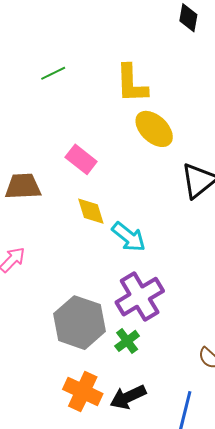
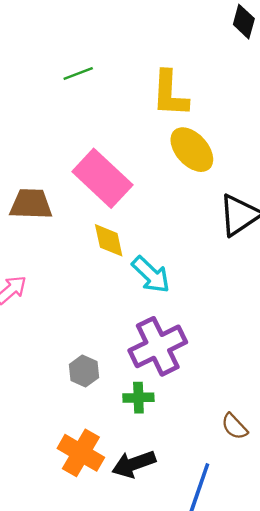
pink rectangle: (81, 159) -> (102, 178), size x1.6
gray hexagon: (79, 323) -> (84, 371), size x0.5
green cross: (127, 341) -> (138, 398), turned 30

